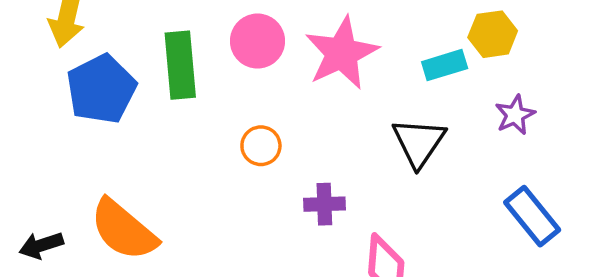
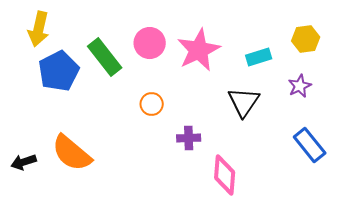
yellow hexagon: (493, 34) -> (306, 39), moved
green rectangle: (180, 65) -> (105, 57), turned -33

